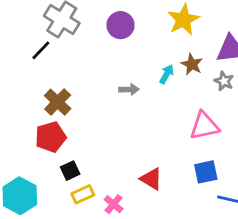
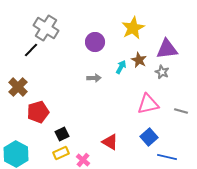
purple circle: (120, 25) -> (95, 42), moved
brown cross: (58, 102) -> (18, 87), moved
black square: (70, 171) -> (62, 134), moved
blue square: (206, 172) -> (149, 137), turned -30

